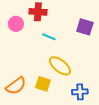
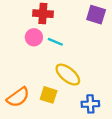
pink circle: (16, 24) -> (34, 37), moved
purple square: (85, 27) -> (96, 15), moved

